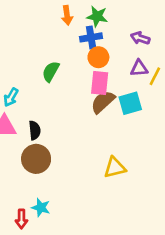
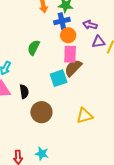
purple arrow: (140, 38) -> (90, 25), moved
cyan square: (130, 103) -> (59, 78), moved
brown circle: (36, 159) -> (41, 112), moved
cyan star: (41, 208) -> (42, 154), moved

